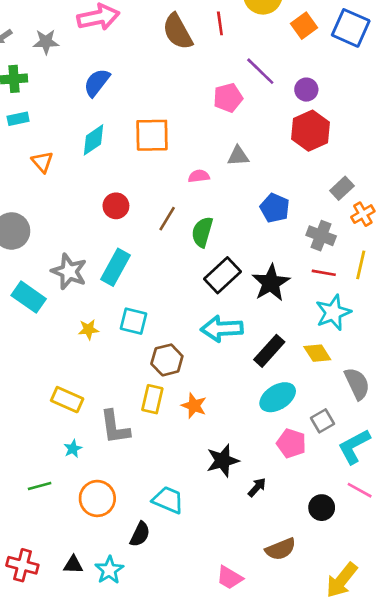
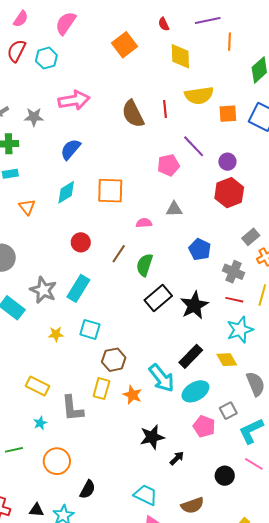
orange square: (304, 26) -> (228, 114), turned 30
cyan arrow: (222, 329) -> (162, 378), moved, turned -128
cyan trapezoid: (168, 500) -> (146, 495), moved

